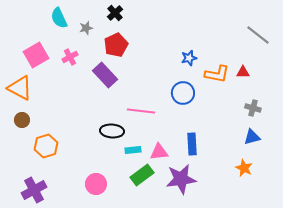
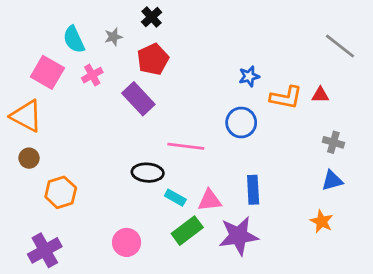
cyan semicircle: (59, 18) -> (74, 39), moved
pink square: (36, 55) -> (47, 72), turned -30
cyan rectangle: (133, 150) -> (175, 198), turned 35

